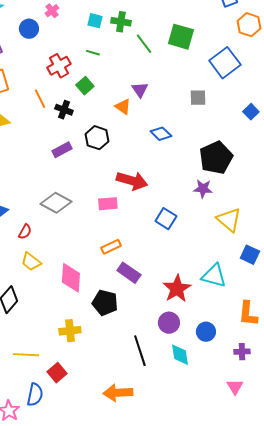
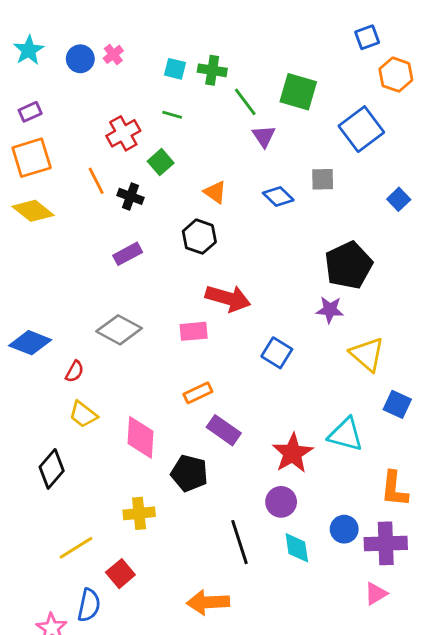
blue circle: (29, 29) -> (80, 59), moved
purple triangle: (140, 90) -> (264, 136), moved
blue diamond: (161, 134) -> (278, 196), moved
black hexagon: (97, 138) -> (199, 237), moved
blue circle: (206, 332) -> (344, 529), moved
purple cross: (242, 352) -> (386, 543), size x1.8
yellow line: (26, 355) -> (76, 548), turned -35
pink triangle: (235, 387) -> (376, 594), turned 30

